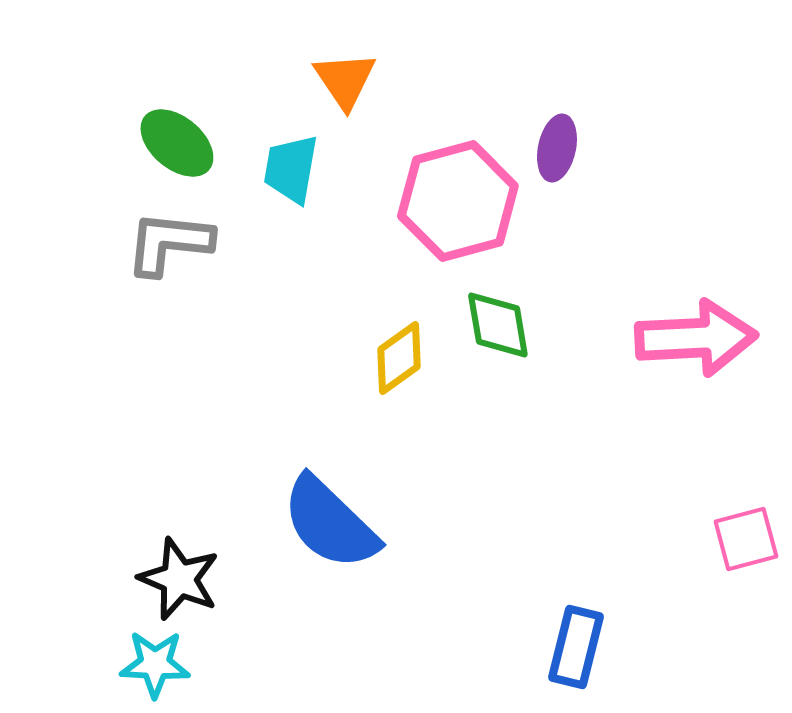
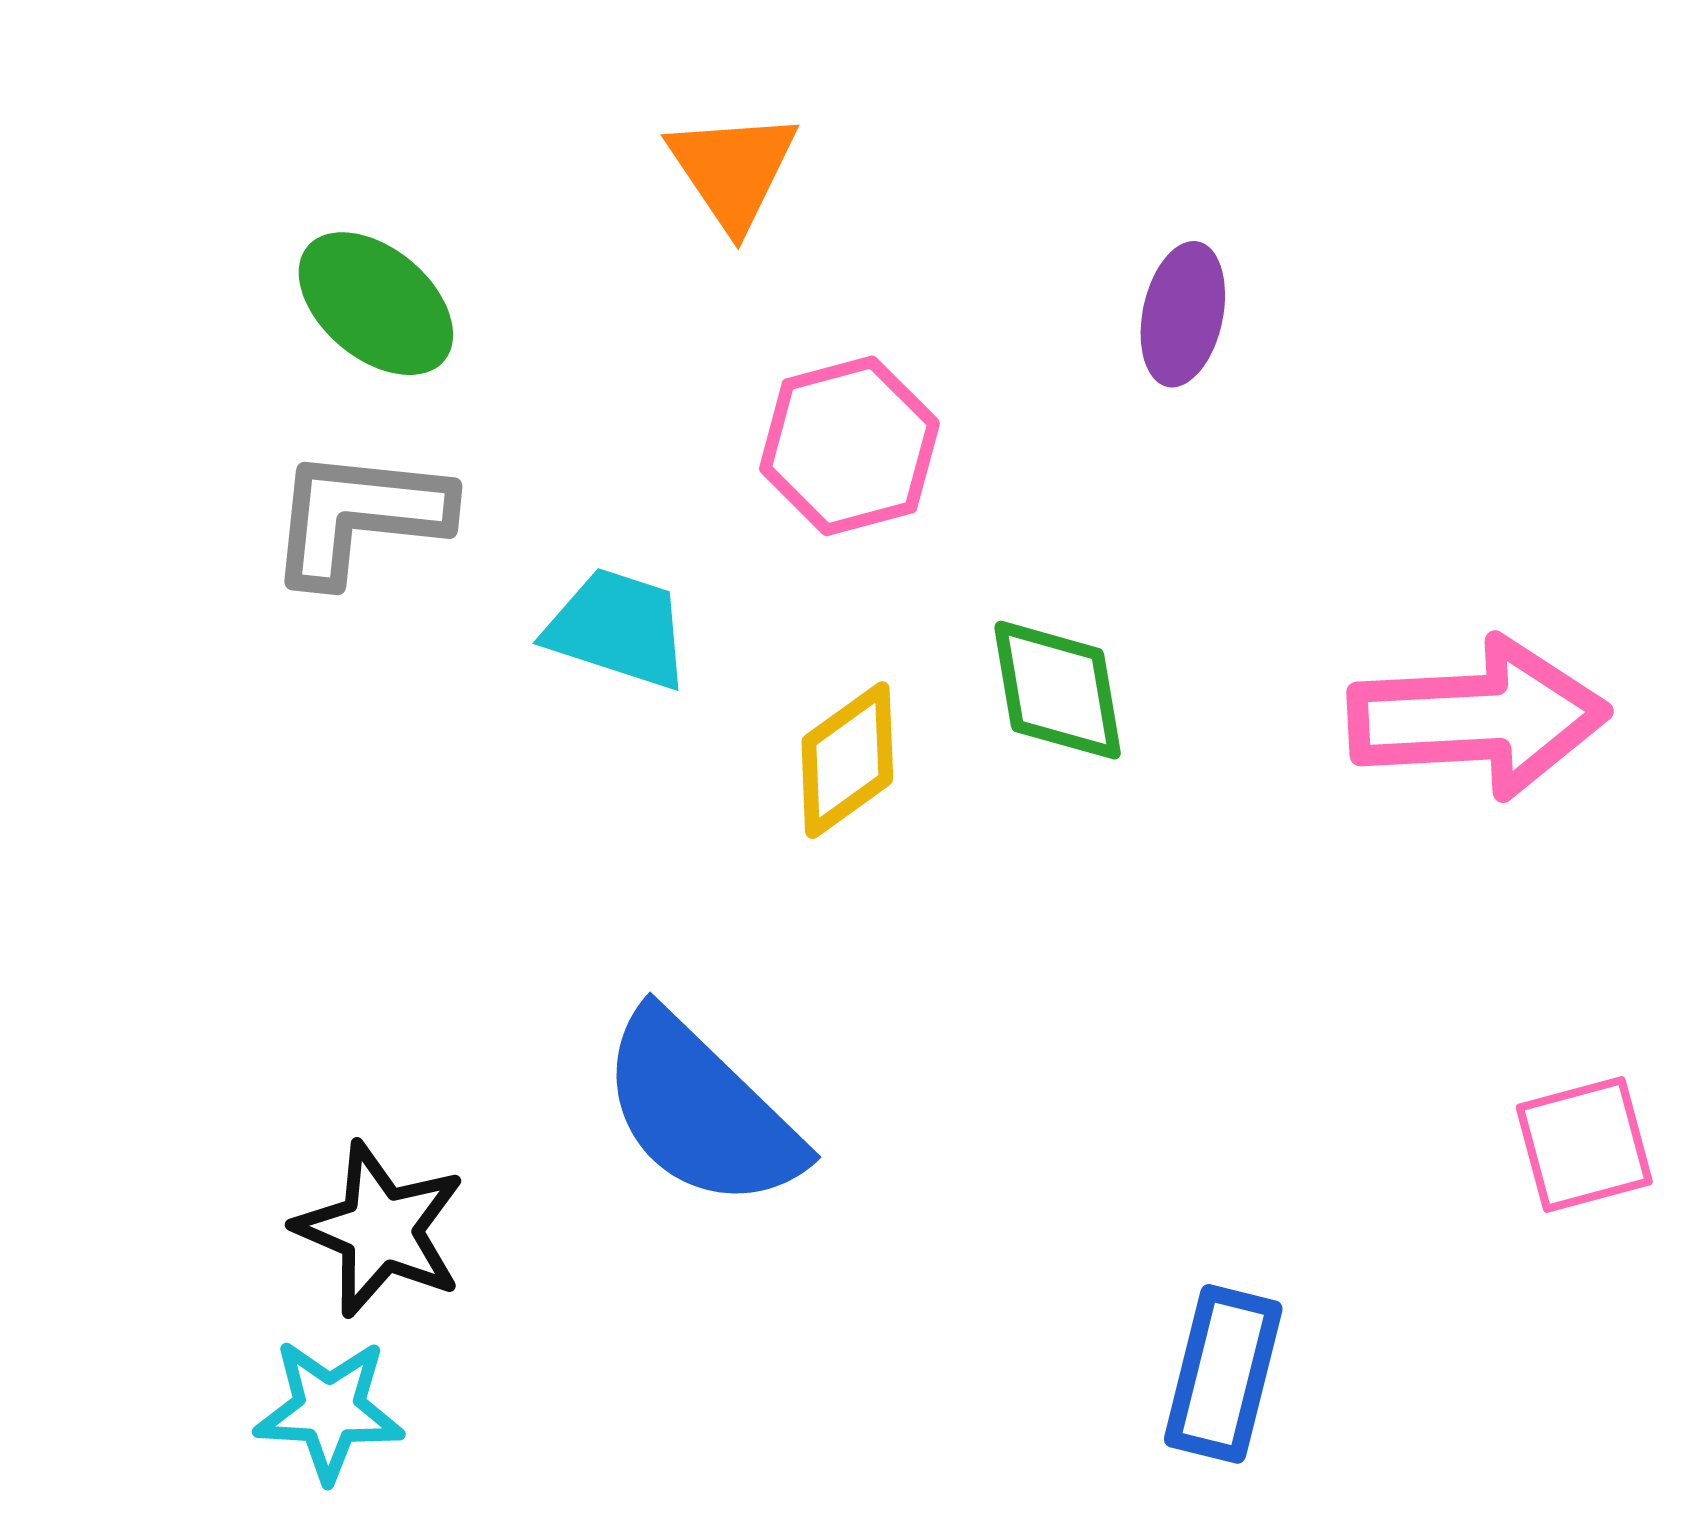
cyan trapezoid: (291, 169) -> (618, 629), moved, turned 98
pink hexagon: (458, 201) -> (849, 446), moved, size x0.7

